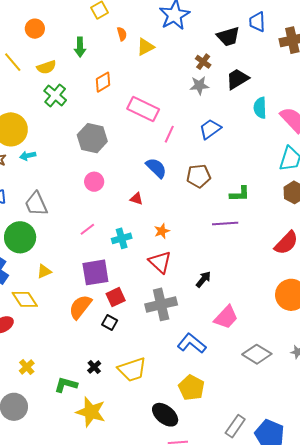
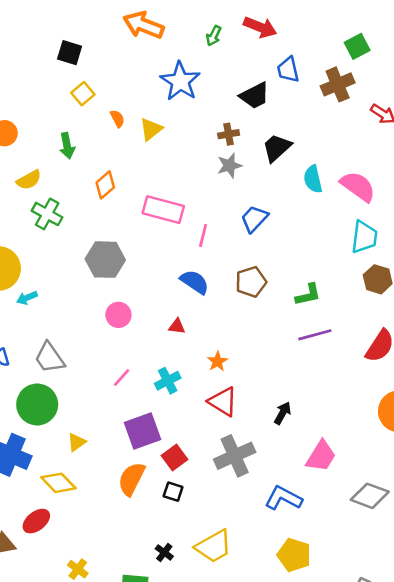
brown cross: (203, 62) -> (229, 134), turned -35
purple line: (225, 223) -> (315, 335), moved

